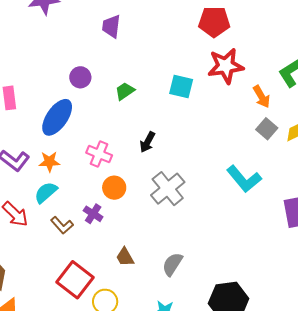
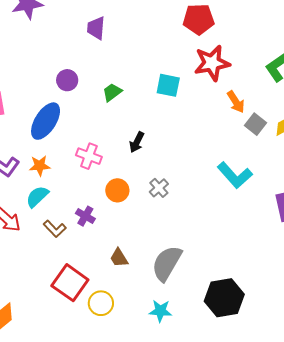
orange arrow: (261, 97) -> (236, 102), moved
orange circle: (114, 188) -> (117, 190), moved
gray cross: (168, 189) -> (159, 188), size x0.6
gray semicircle: (172, 264) -> (167, 263), size x1.5

